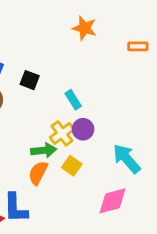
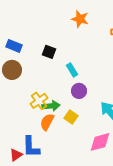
black square: (30, 80) -> (49, 52), moved
yellow cross: (62, 133) -> (39, 101), moved

